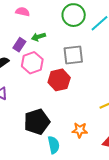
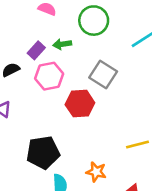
green circle: (74, 15) -> (94, 21), moved
gray square: (73, 55) -> (103, 75), turned 30

